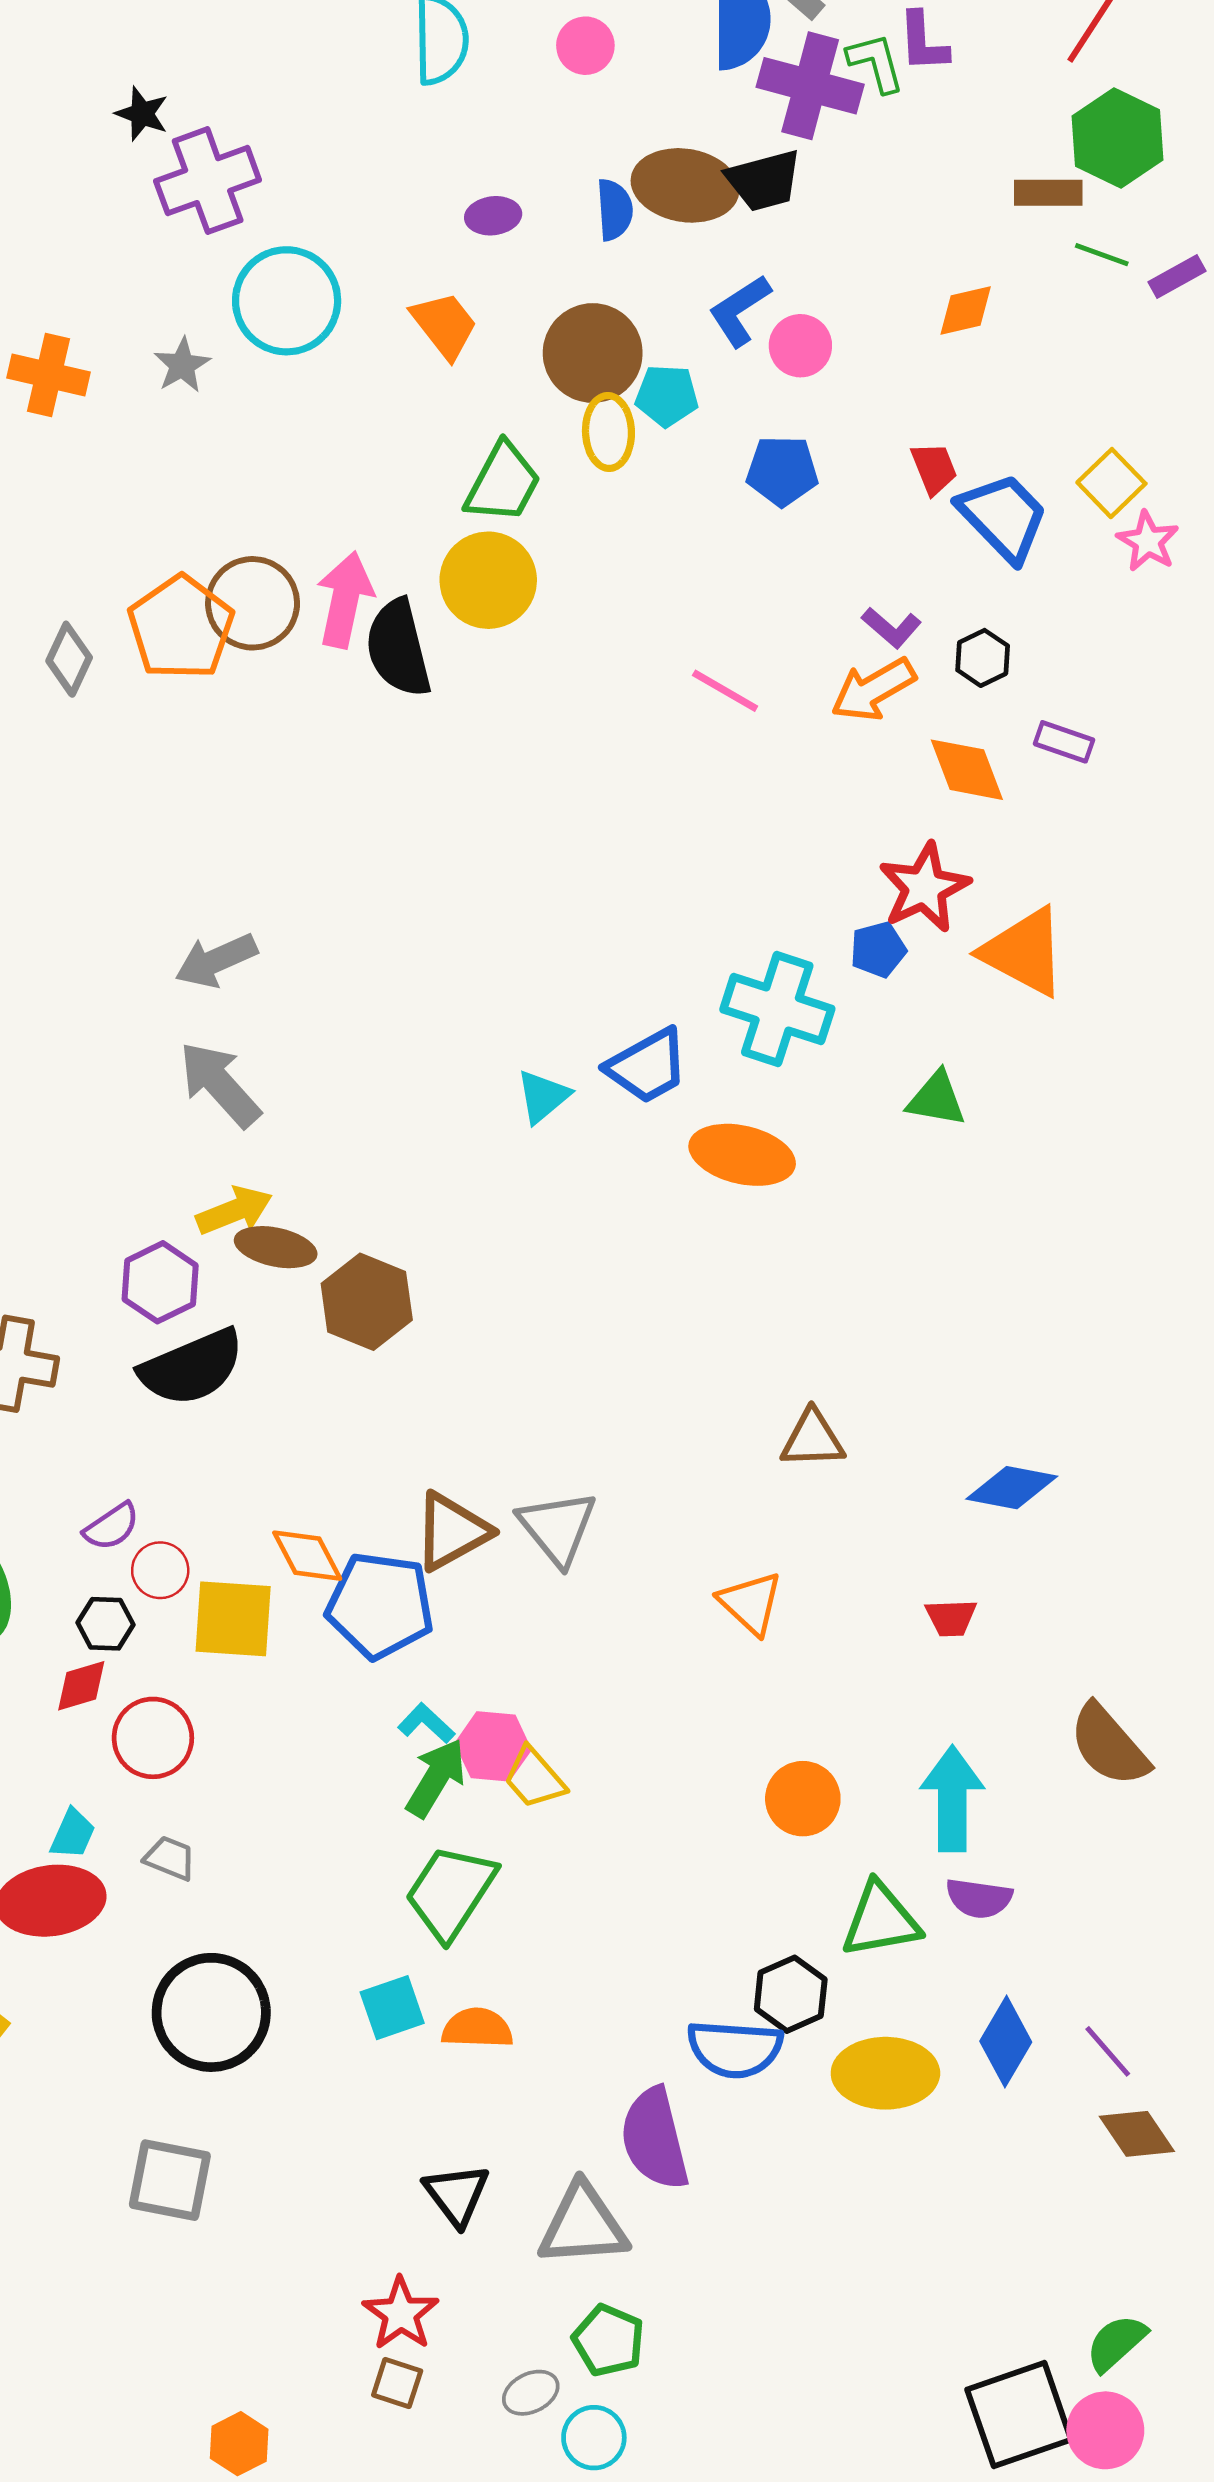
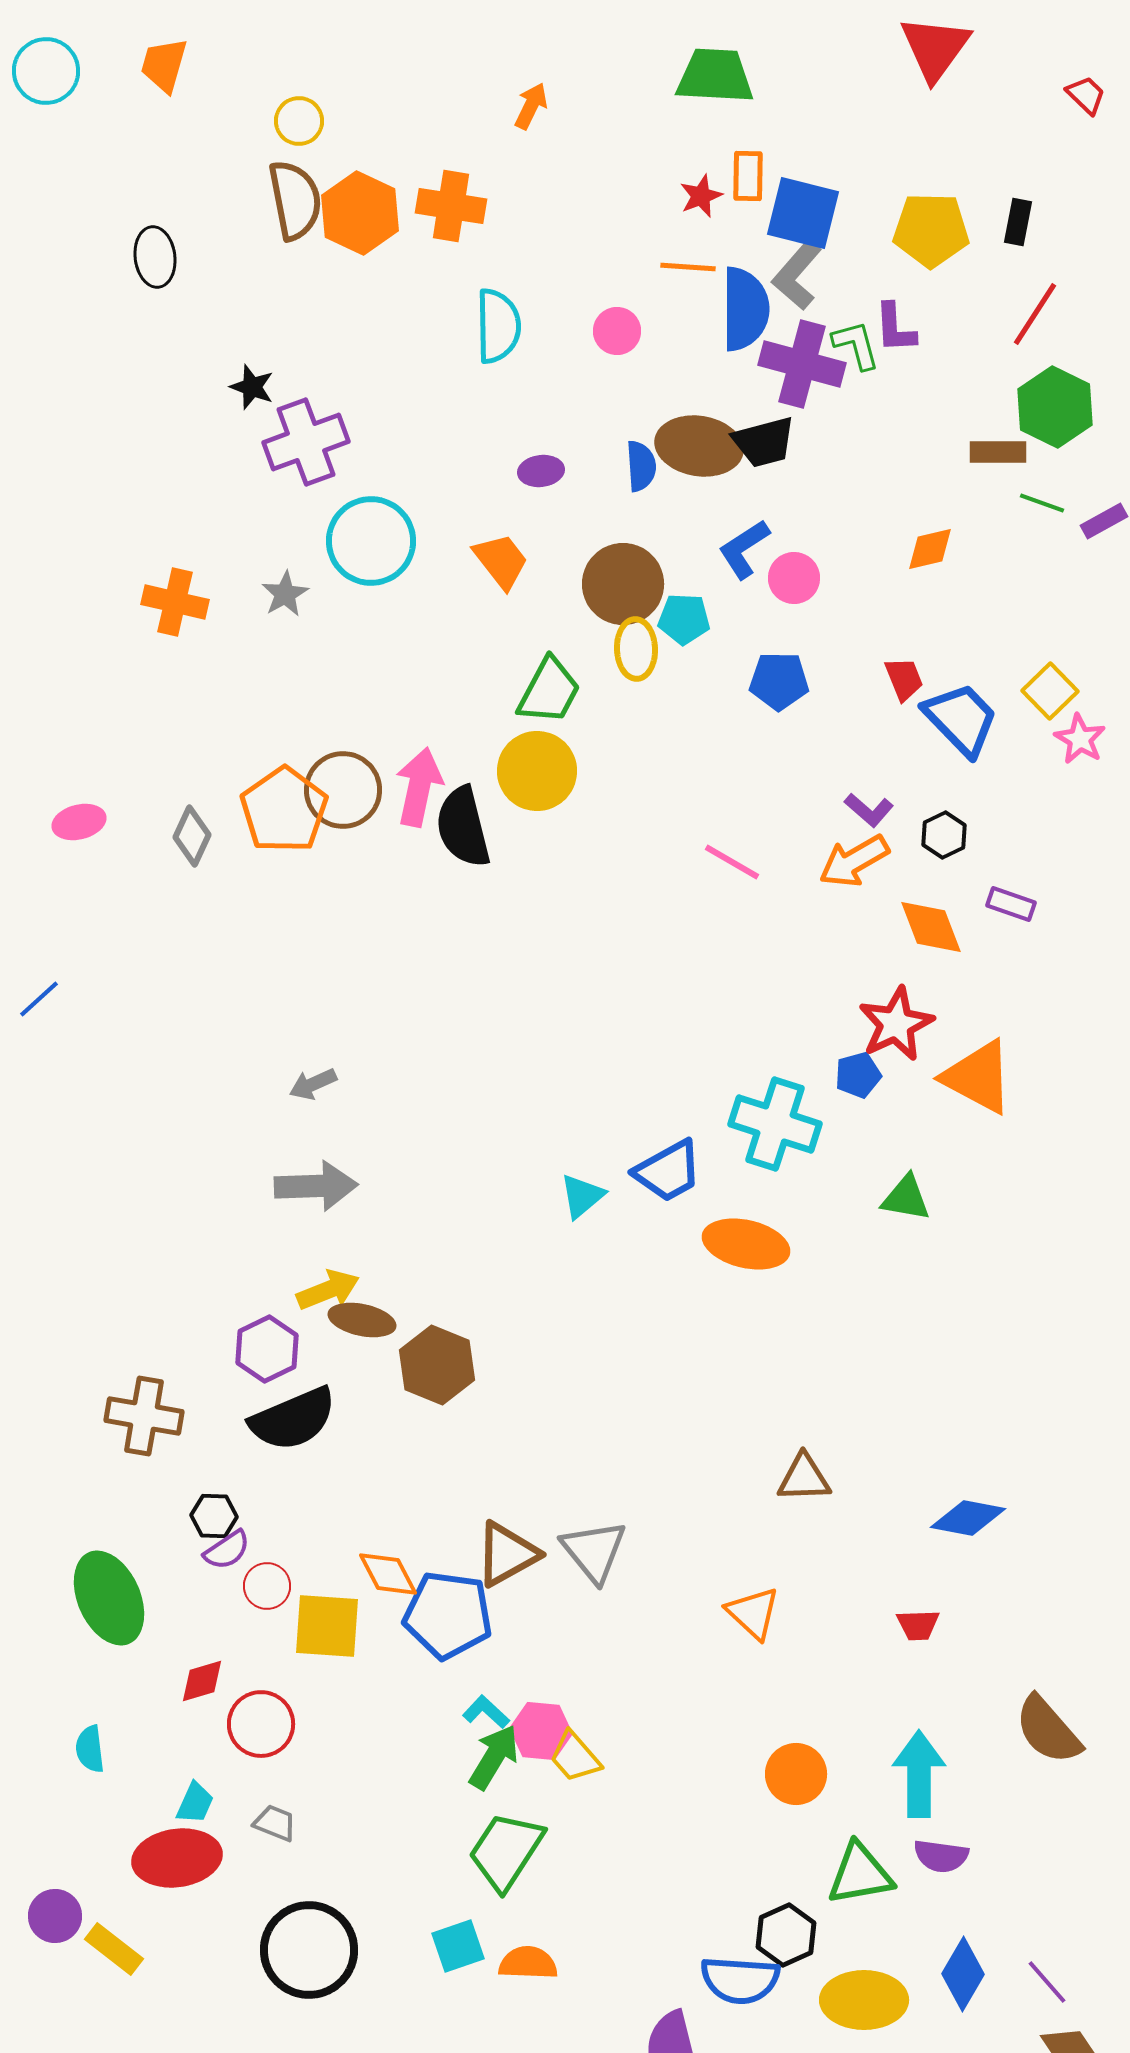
gray arrow: (216, 960) -> (313, 1084), size x0.7
gray arrow: (220, 1084) -> (316, 1186), turned 130
black hexagon: (106, 1624) -> (214, 1516), moved

